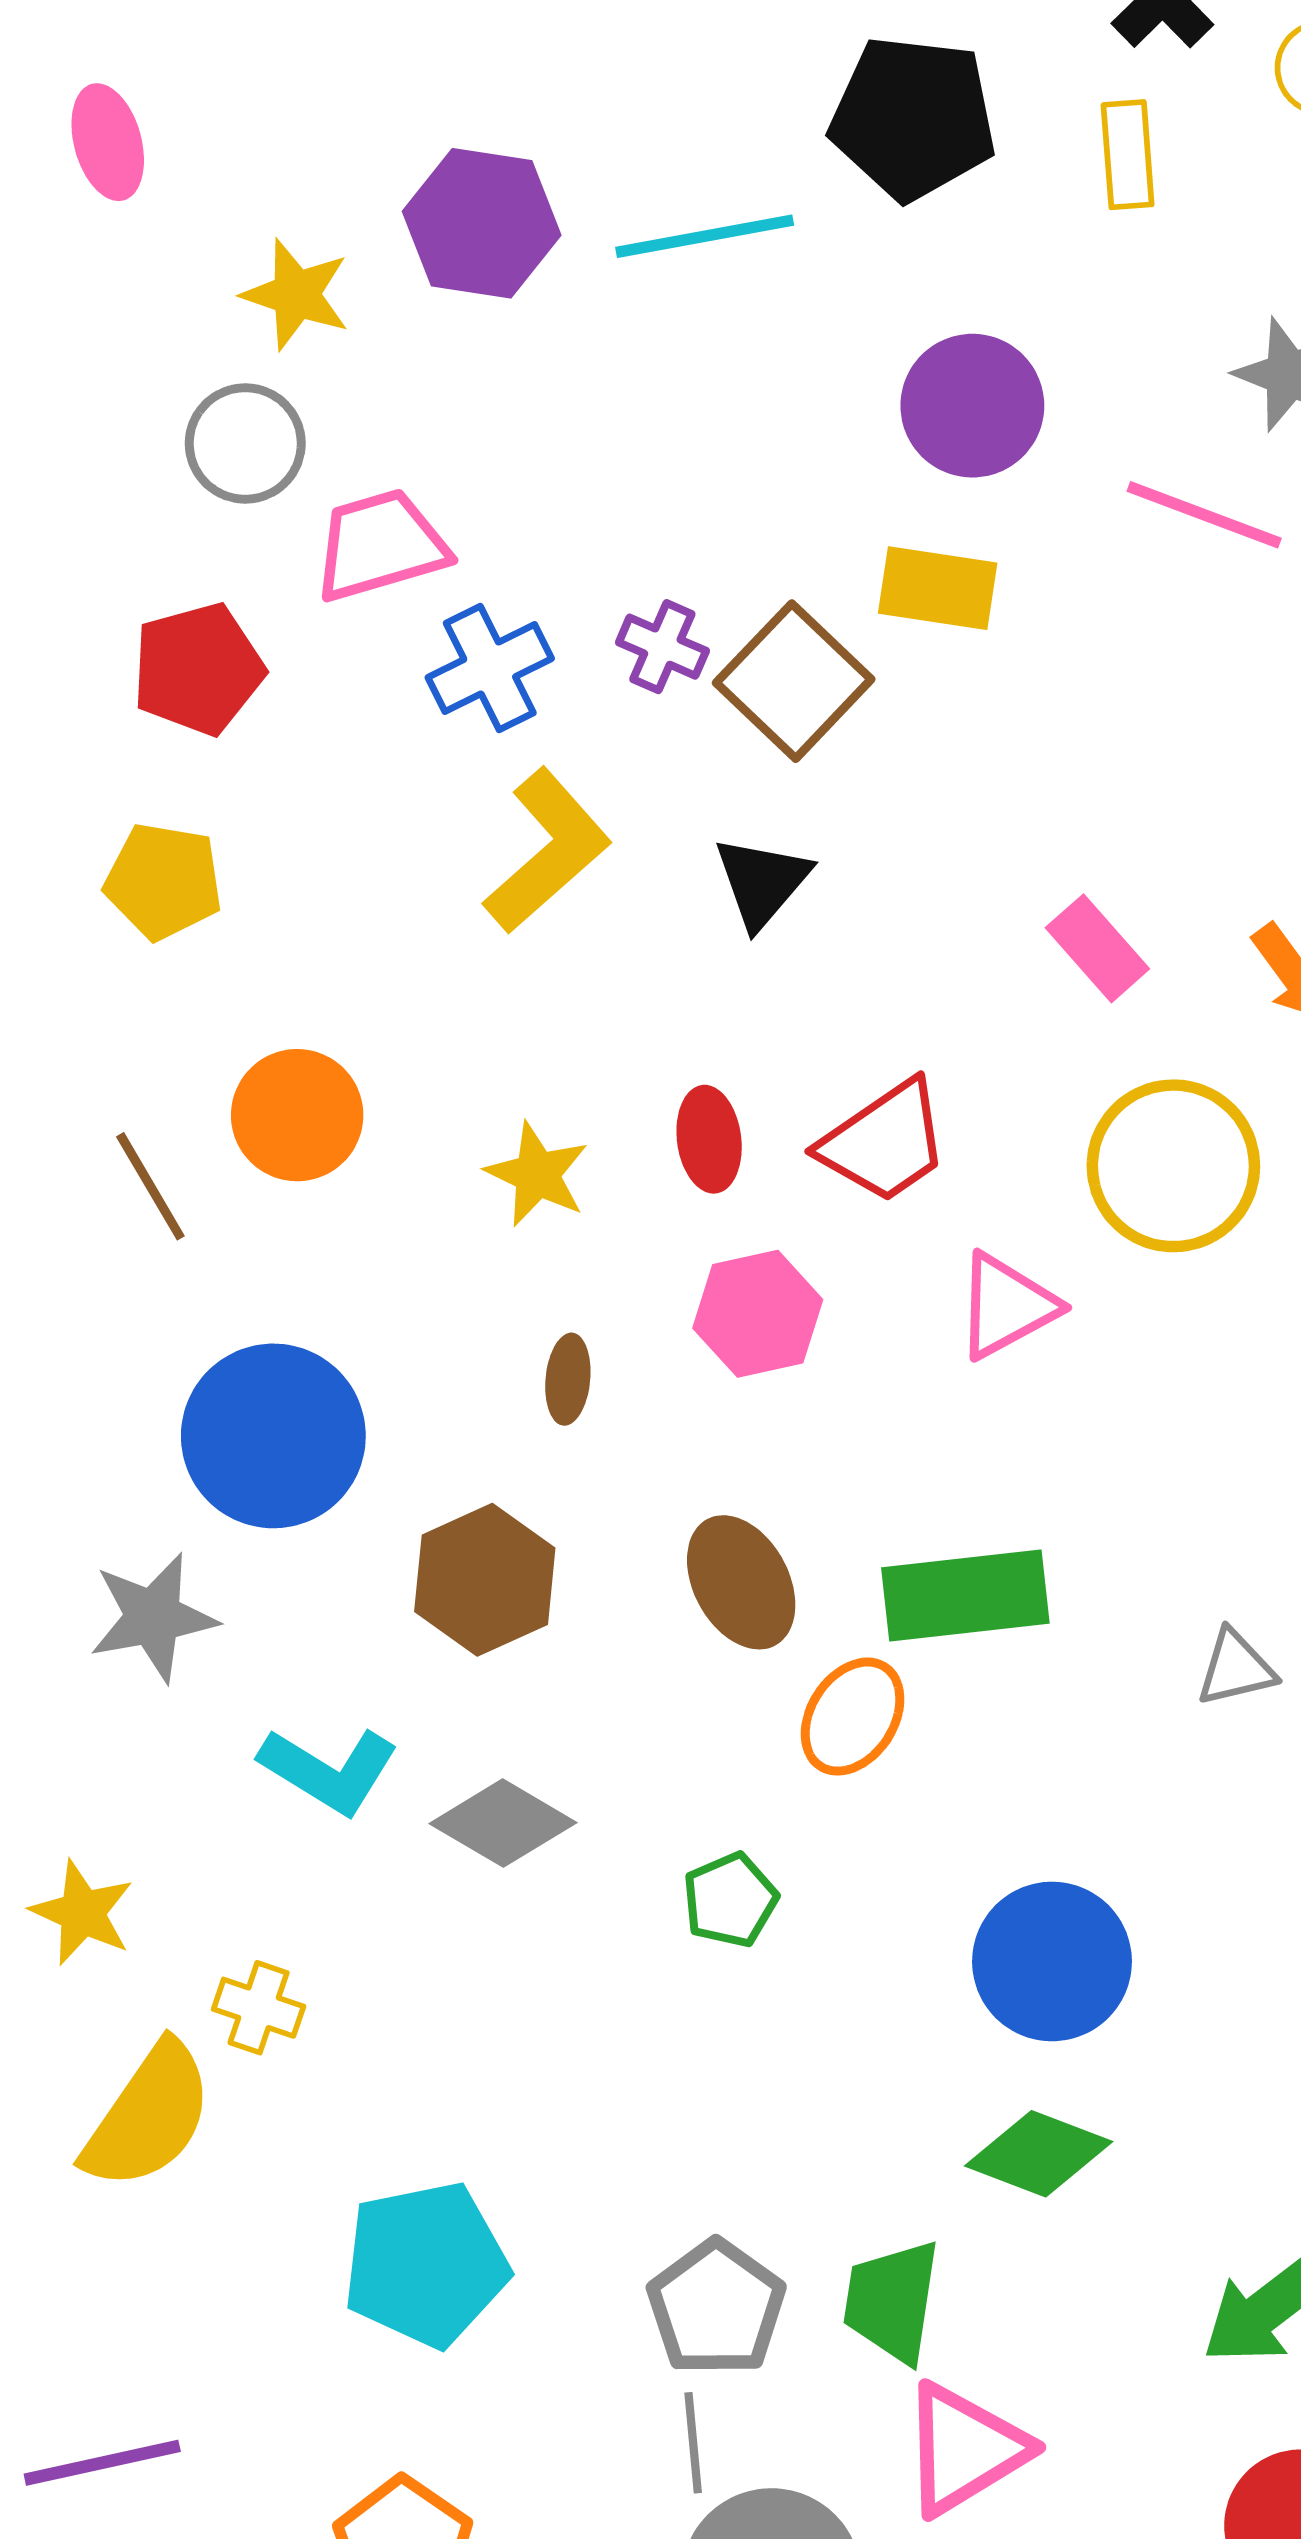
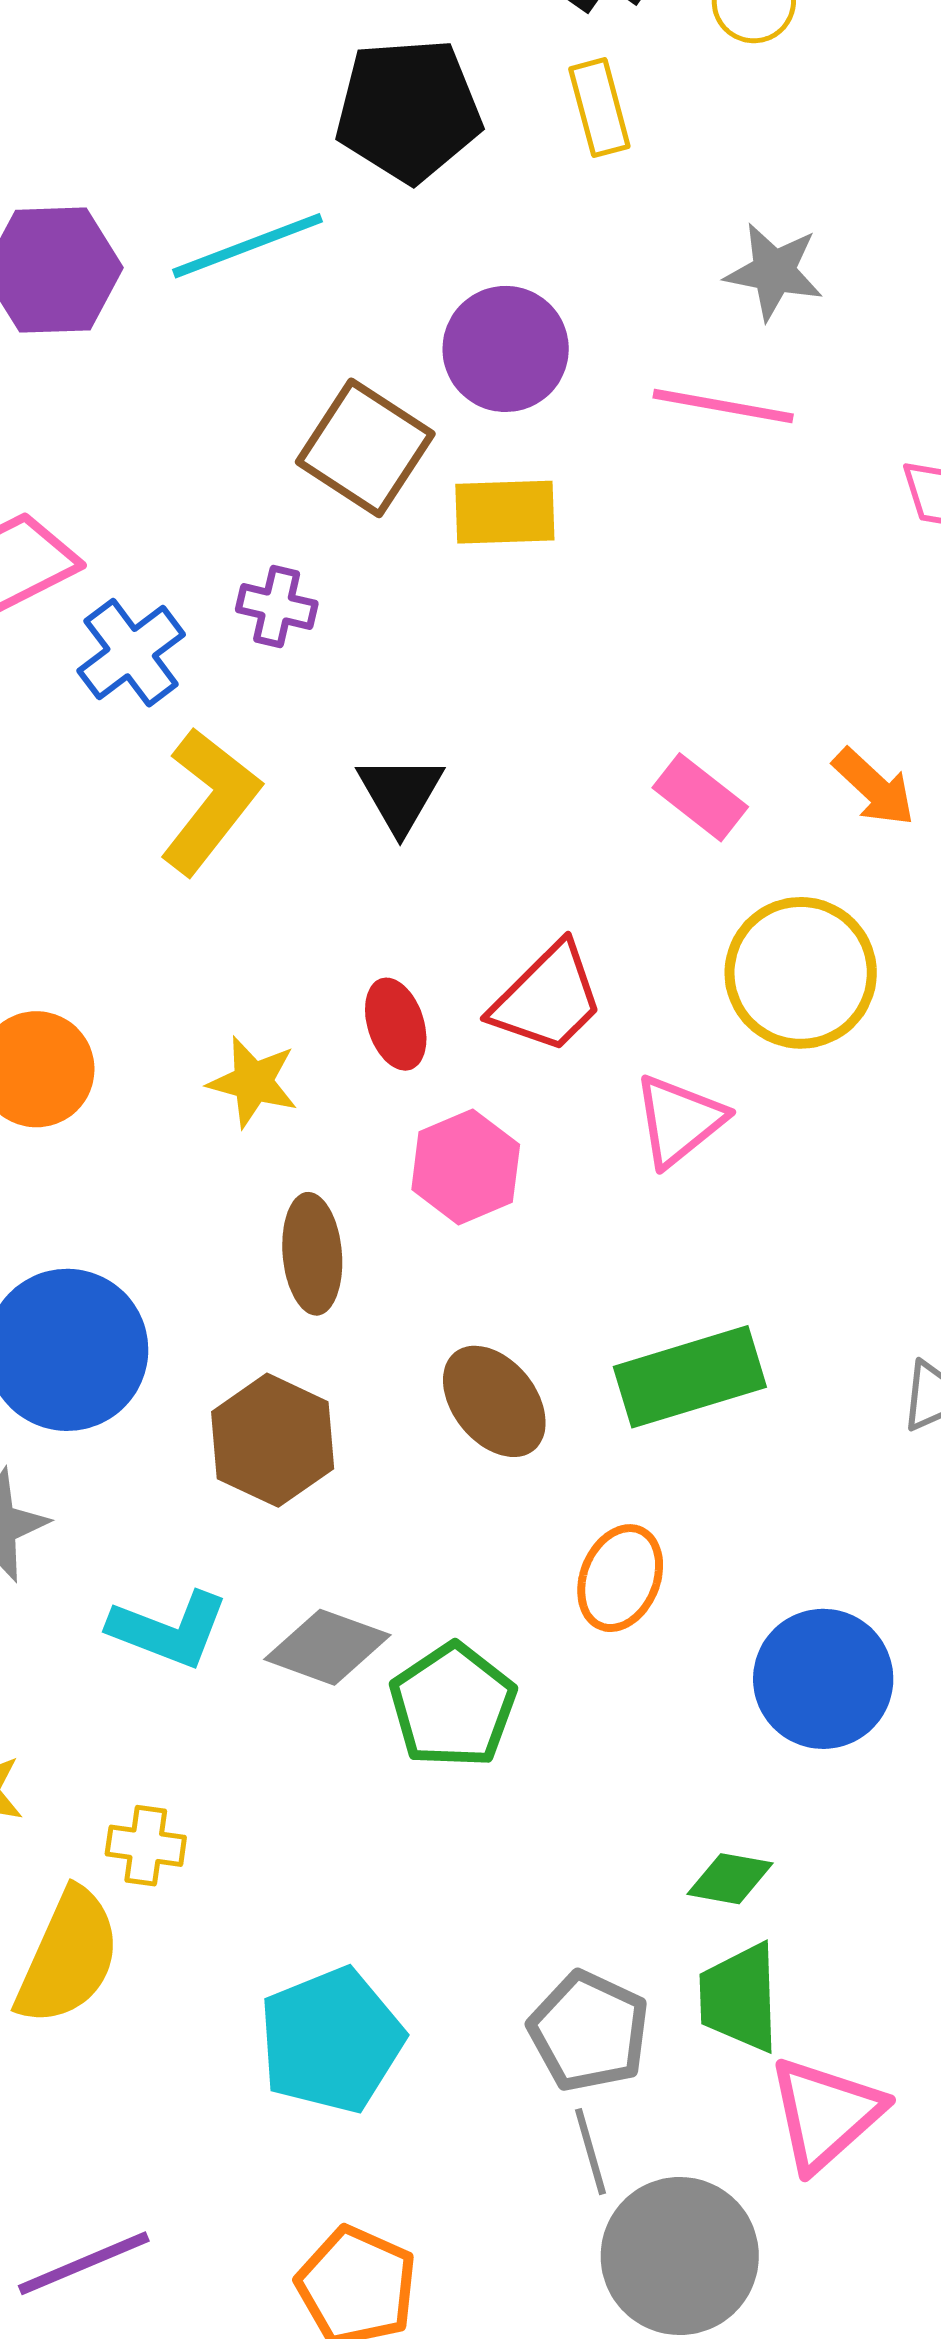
brown square: (794, 681) -> (365, 448), moved
brown ellipse: (568, 1379) -> (312, 1254), size x1.5
orange ellipse: (853, 1717) -> (620, 1578), moved
green pentagon: (730, 1900) -> (453, 1705), moved, size x1.5
green diamond: (1039, 2154) -> (730, 1879), moved, size x0.7

